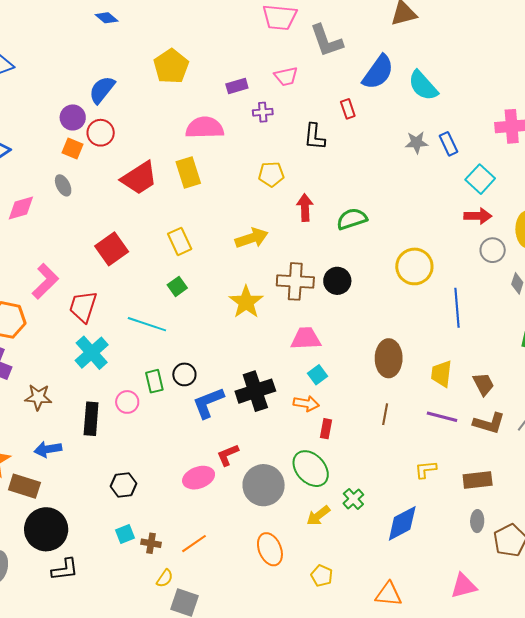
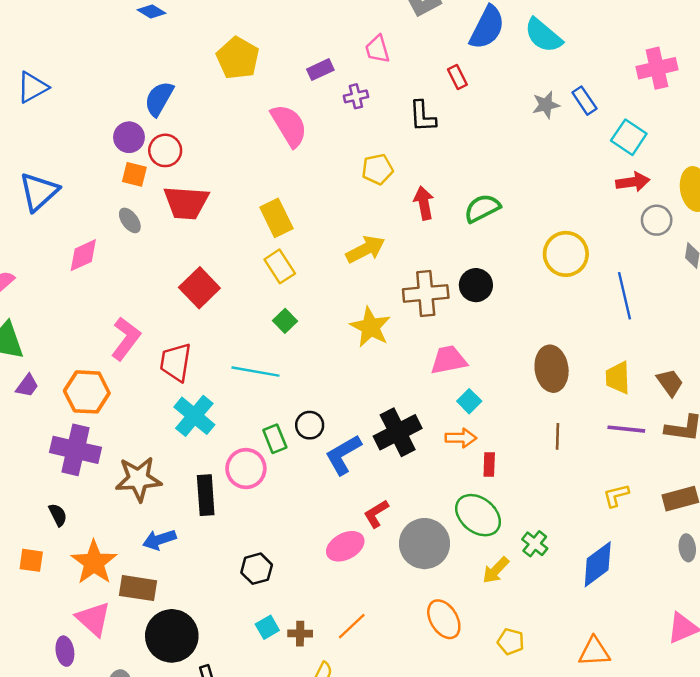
pink trapezoid: (286, 76) -> (377, 49), turned 95
pink semicircle: (205, 128) -> (289, 125), turned 69
yellow rectangle: (188, 173) -> (276, 218), moved
red trapezoid: (139, 178) -> (186, 203), moved, turned 45
brown star: (38, 397) -> (138, 479), size x1.4
pink circle: (127, 402) -> (246, 469), size x1.4

